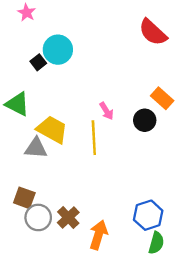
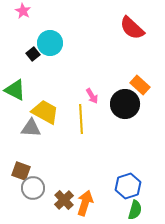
black circle: (145, 120) -> (125, 104), size x1.5
brown cross: (68, 217) -> (64, 200), moved

